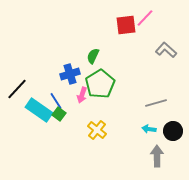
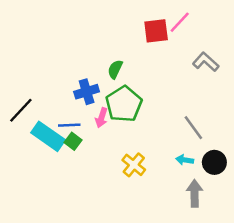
blue line: (56, 101) -> (69, 125), turned -60
gray line: (156, 103) -> (193, 128), turned 70
yellow cross: (97, 130) -> (134, 165), moved

